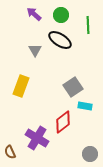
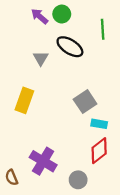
green circle: (61, 15) -> (62, 14), moved
red diamond: (63, 122) -> (99, 151), moved
gray circle: (90, 154) -> (78, 180), moved

